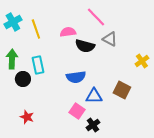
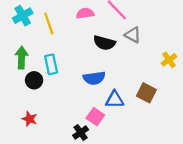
pink semicircle: (68, 32) -> (85, 13), moved
red star: (27, 117) -> (29, 119), moved
black cross: (93, 125) -> (81, 132), moved

